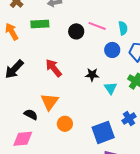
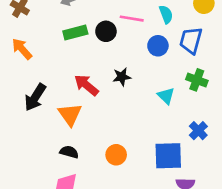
green rectangle: (40, 24) -> (75, 33), moved
black star: (92, 75) -> (122, 77), moved
orange triangle: (49, 102) -> (70, 114), moved
blue square: (103, 132) -> (168, 156), turned 30

